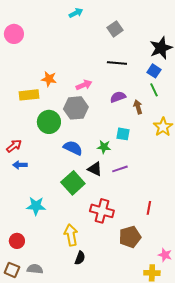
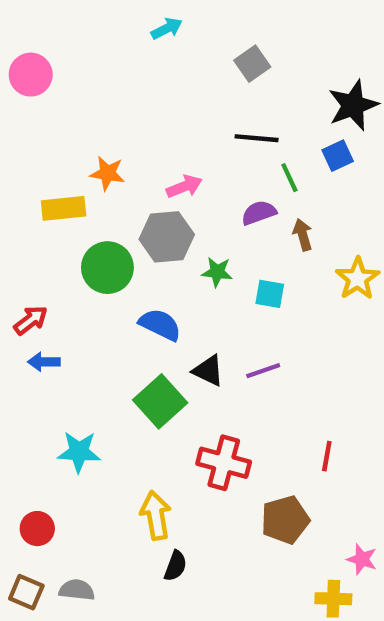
blue square: (154, 71) -> (338, 156), turned 32
green line: (154, 90) -> (289, 178), moved
green star: (104, 147) -> (217, 272), moved

